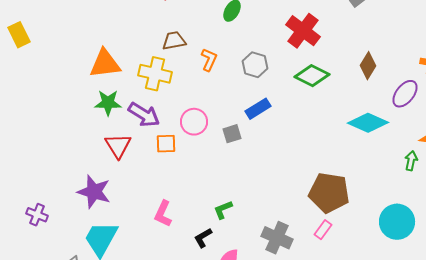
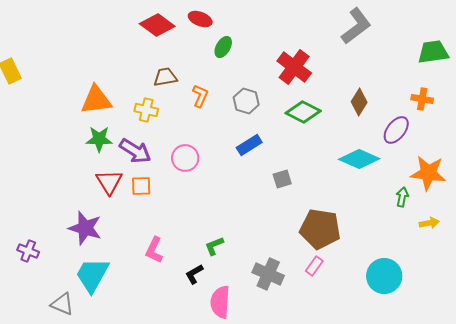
yellow cross: (155, 74) -> (146, 110), size x0.7
gray square: (232, 134) -> (282, 179), moved
orange square: (166, 144) -> (141, 186), moved
cyan circle: (397, 222) -> (384, 276), moved

